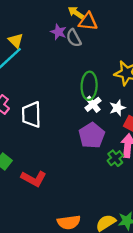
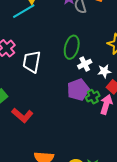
green ellipse: (89, 86) -> (72, 47), moved
green cross: (115, 158) -> (93, 97), moved

